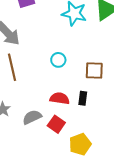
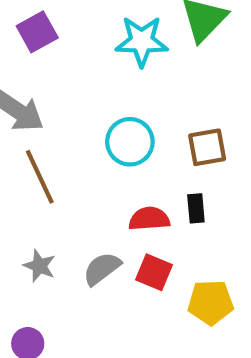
cyan circle: (58, 60) -> (130, 142), size x1.5
yellow pentagon: (80, 144) -> (211, 302), turned 30

